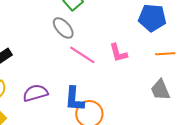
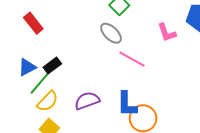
pink L-shape: (118, 53) -> (167, 33), moved

